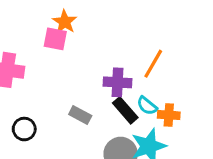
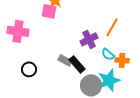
purple cross: (117, 82) -> (89, 39), turned -30
black rectangle: (125, 110) -> (77, 64), moved

